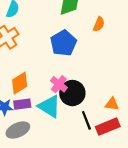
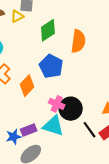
orange semicircle: (99, 24) -> (78, 41), size x1.6
orange diamond: (20, 83) -> (27, 86), moved

